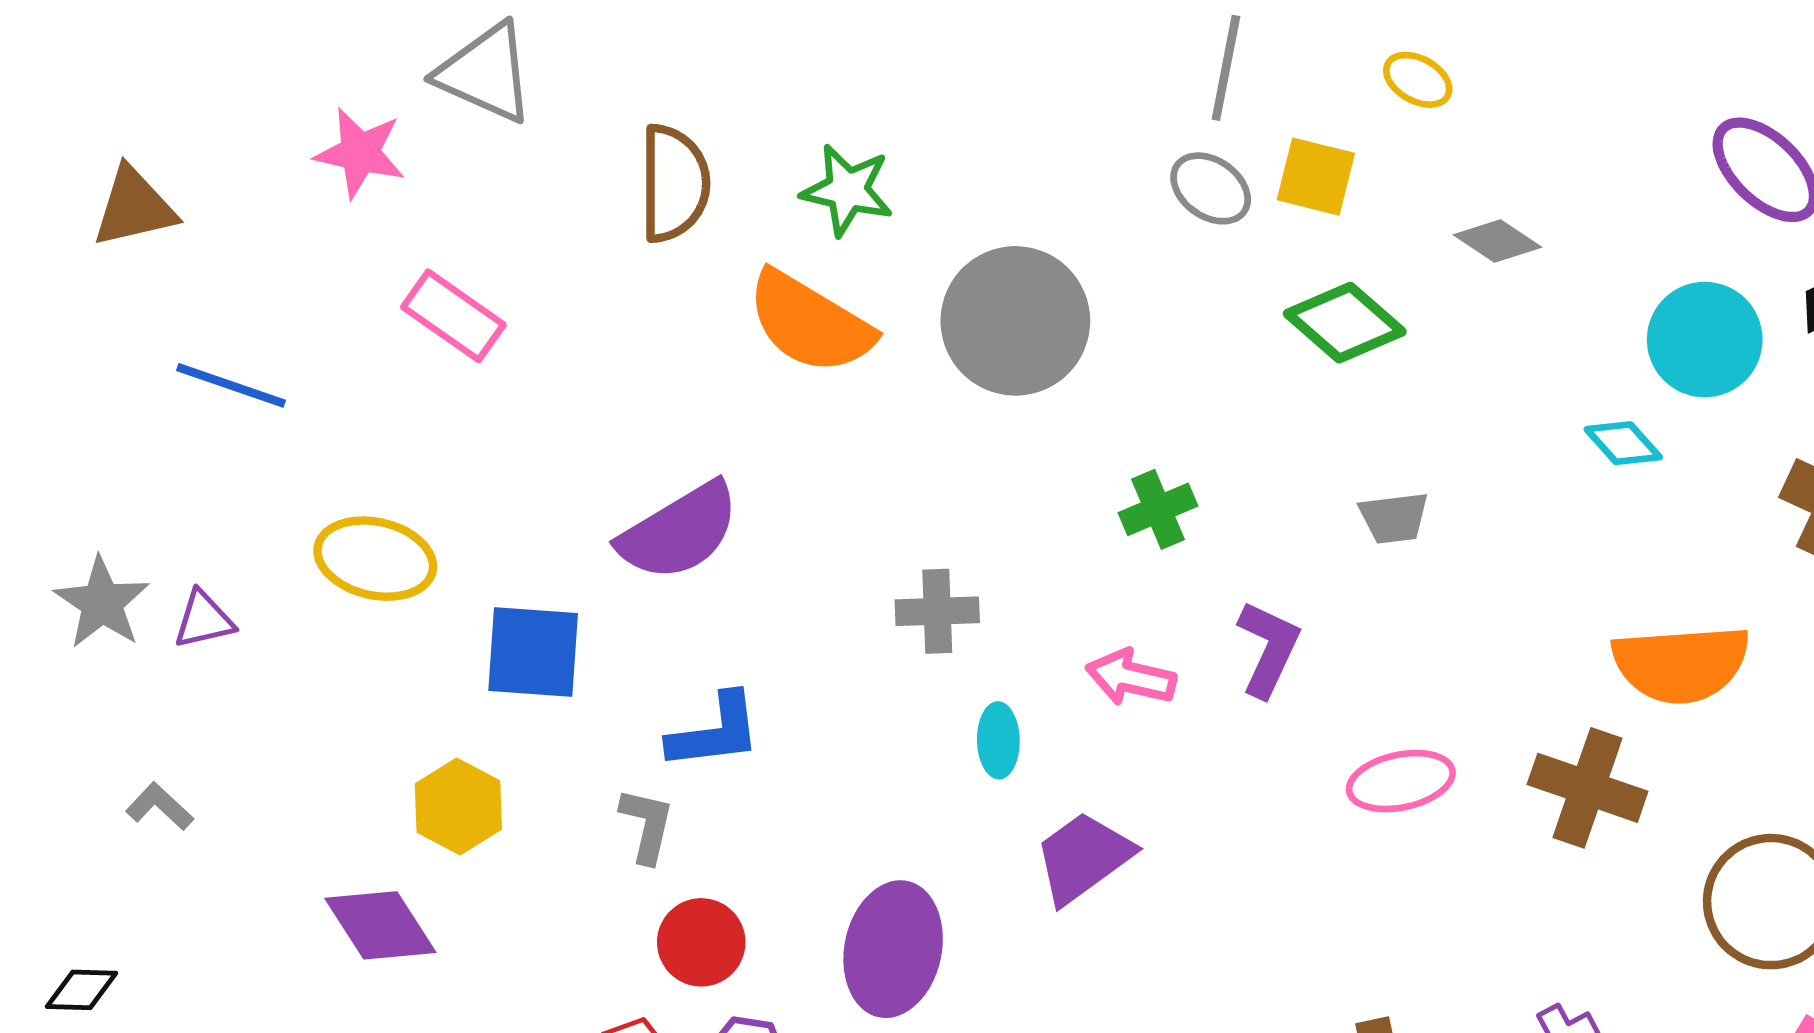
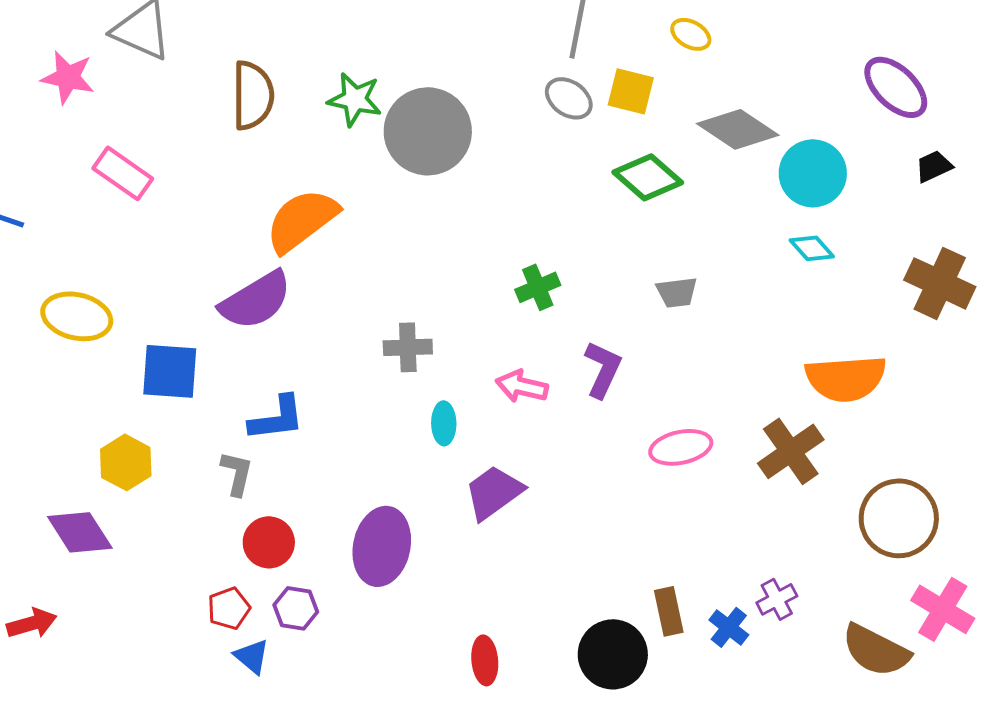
gray diamond: (1498, 241) -> (738, 129), size x1.6
gray circle: (1015, 321) -> (428, 131), moved
orange semicircle: (810, 323) -> (302, 220), moved, turned 112
cyan circle: (1705, 340) -> (813, 173), moved
brown cross: (1588, 788) -> (791, 451), turned 36

